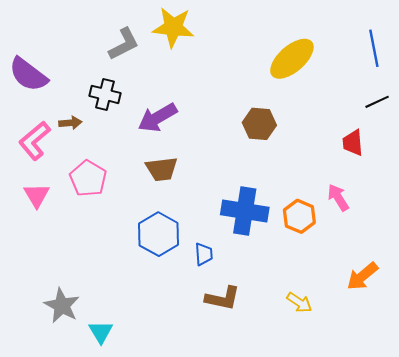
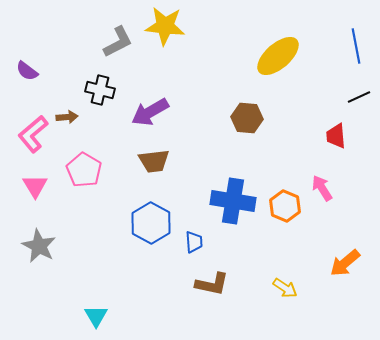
purple semicircle: (28, 75) -> (27, 71), size x0.6
gray star: (62, 306) -> (39, 246), moved

